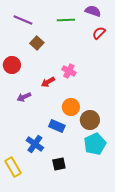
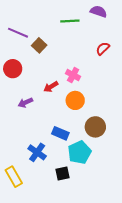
purple line: (23, 20) -> (18, 33), moved
red semicircle: (99, 33) -> (103, 49), moved
orange circle: (71, 107) -> (75, 100), moved
cyan pentagon: (95, 144) -> (79, 152), moved

